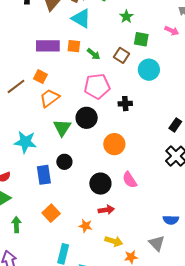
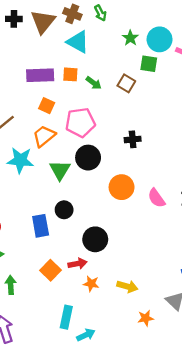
cyan circle: (149, 70) -> (160, 39), moved
orange square: (40, 77) -> (47, 106), moved
pink pentagon: (97, 86) -> (80, 122), moved
cyan star: (25, 142) -> (20, 160), moved
pink semicircle: (130, 180) -> (156, 198), moved
black circle: (100, 184) -> (95, 239), moved
red arrow: (106, 210) -> (77, 264), moved
yellow arrow: (114, 241) -> (127, 286), moved

